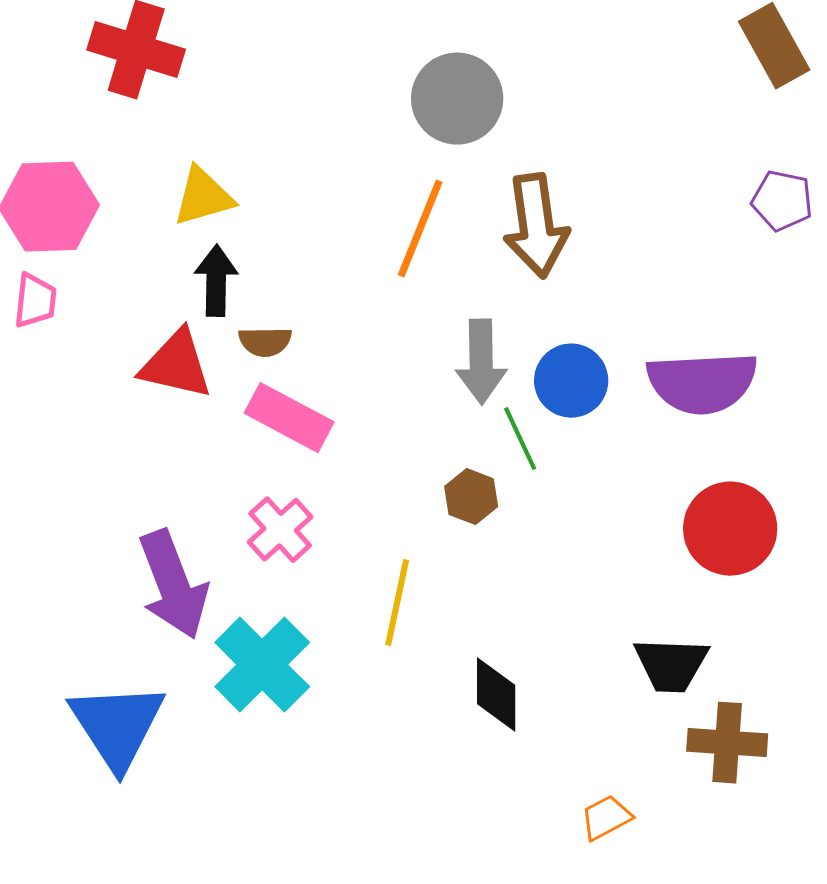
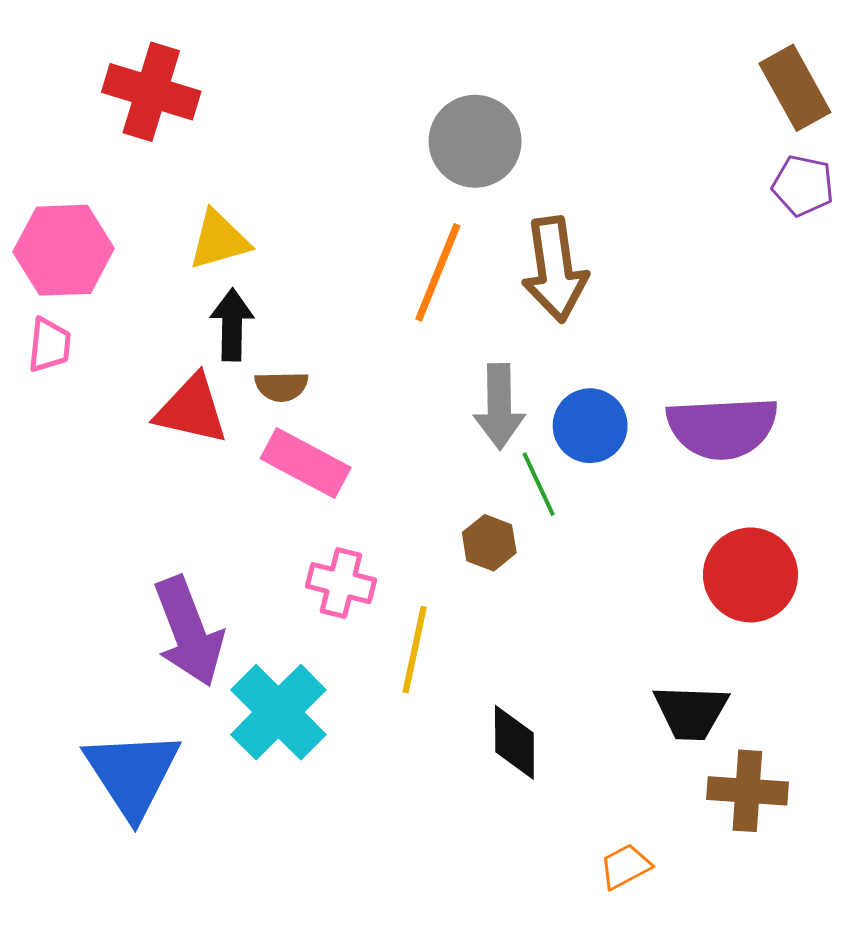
purple pentagon: (782, 201) -> (803, 186), moved
pink cross: (280, 530) -> (341, 583), moved, turned -34

